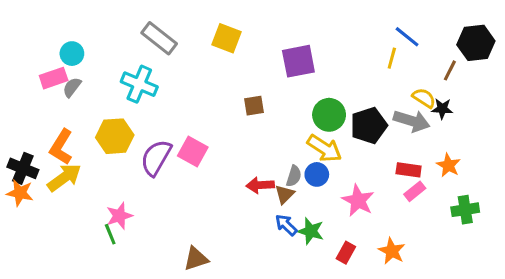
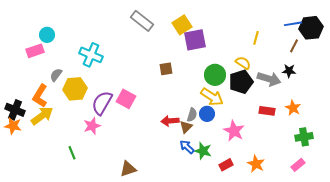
blue line: (407, 37) -> (293, 24), moved, turned -48
gray rectangle: (159, 38) -> (142, 21), moved
yellow square: (226, 38) -> (182, 25), moved, turned 36
gray semicircle: (72, 87) -> (56, 75), moved
yellow semicircle: (424, 98) -> (243, 63), moved
pink rectangle: (415, 191) -> (298, 165), moved
pink star: (119, 216) -> (92, 126), moved
red rectangle: (346, 253) -> (226, 165), turned 32

